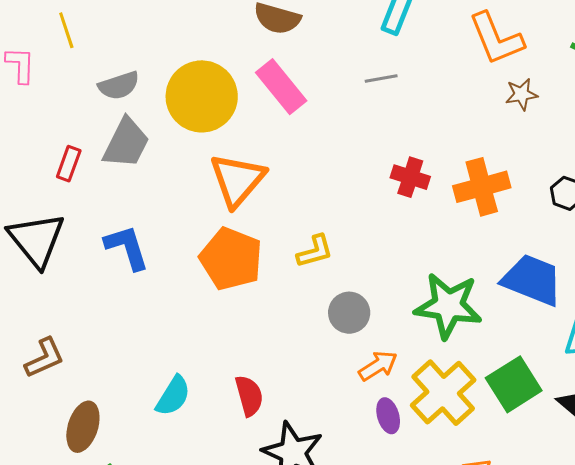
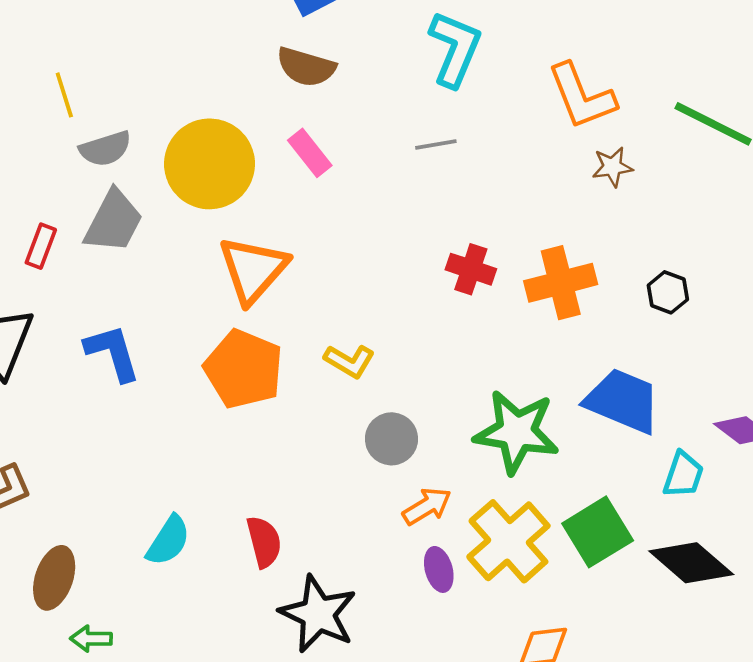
yellow line: (66, 30) -> (64, 95), moved
pink rectangle: (281, 87) -> (310, 153), size x0.7
yellow L-shape: (315, 251) -> (349, 361), turned 45

